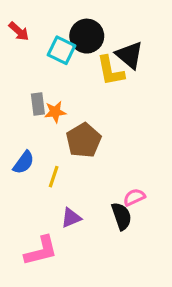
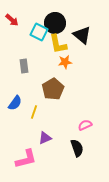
yellow L-shape: (110, 71) -> (58, 44), moved
orange star: (55, 112) -> (65, 62), moved
black semicircle: (122, 216) -> (77, 148), moved

